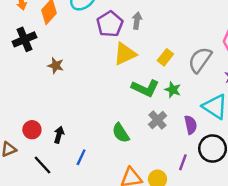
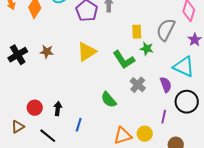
black cross: (24, 39) -> (18, 55), moved
yellow triangle: (125, 54) -> (87, 52), moved
yellow rectangle: (165, 57) -> (137, 32), turned -32
green L-shape: (145, 88) -> (124, 60), turned 40
green star: (173, 90) -> (147, 49), moved

